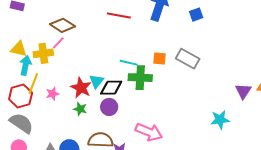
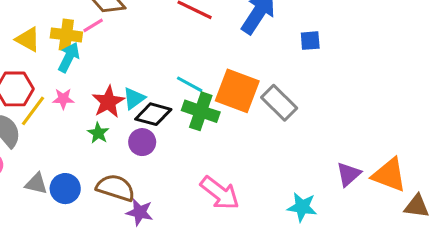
yellow triangle: (19, 49) -> (28, 39), moved
orange square: (159, 59) -> (237, 91), size x2.0
cyan arrow: (25, 65) -> (69, 57), moved
yellow line: (33, 84) -> (33, 111), moved
pink arrow: (149, 132) -> (220, 193), moved

